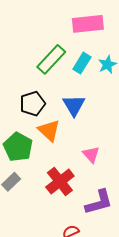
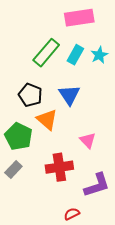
black pentagon: (33, 104) -> (30, 95), turned -30
red cross: (60, 182) -> (59, 167), turned 32

